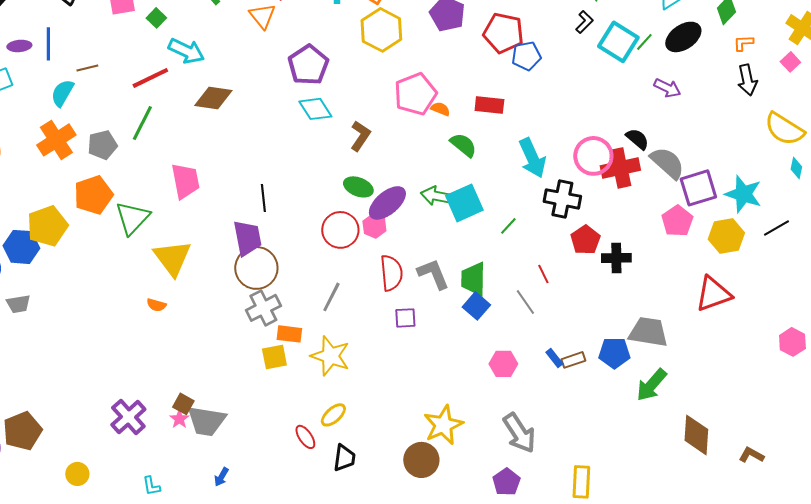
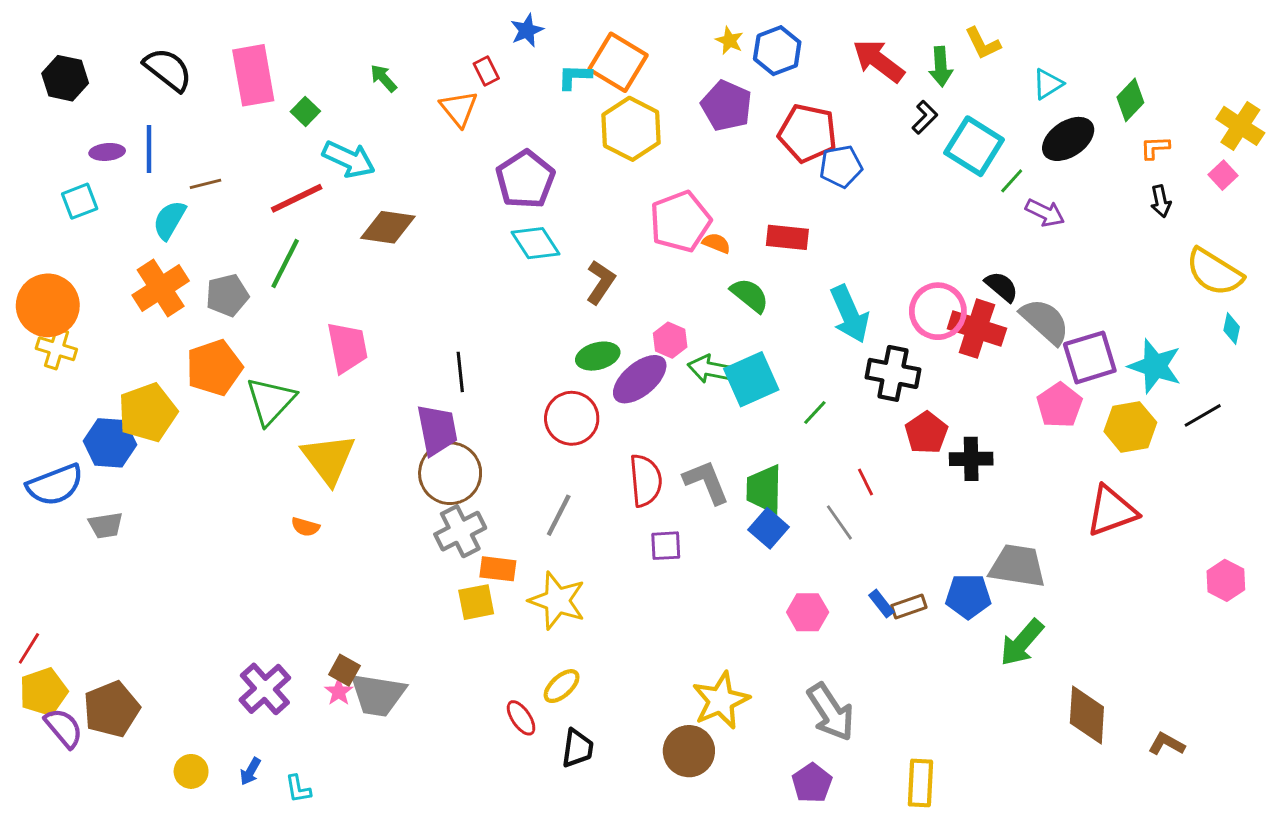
green line: (644, 42) -> (1012, 181), moved
black arrow: (747, 80) -> (1161, 201), size x0.7
red cross: (620, 168) -> (977, 329), turned 30
green ellipse: (358, 187) -> (598, 356), turned -36
pink hexagon: (374, 226) -> (670, 340), moved
blue arrow: (221, 477) -> (250, 771), moved

